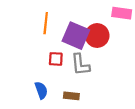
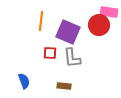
red circle: (97, 36) -> (99, 25), moved
blue semicircle: (41, 90) -> (24, 81), moved

